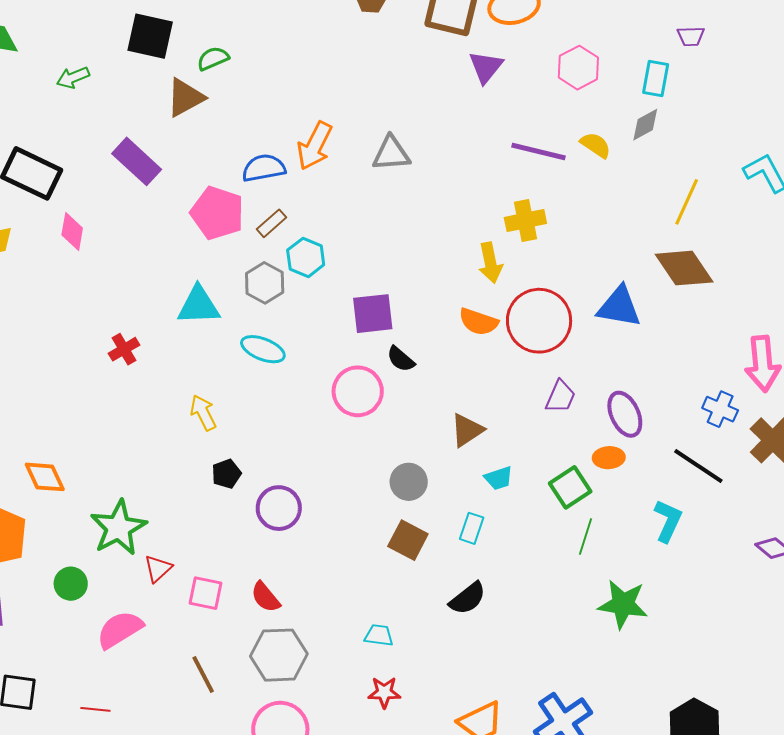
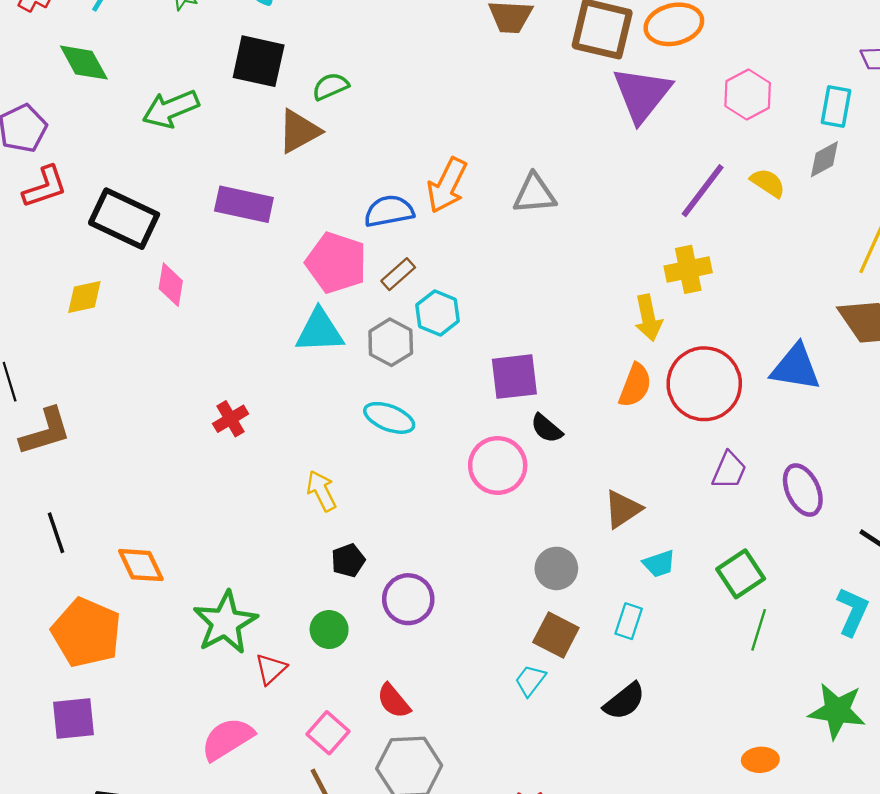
purple triangle: (486, 67) -> (642, 94), size x1.5
green arrow: (73, 78) -> (171, 109), size x1.5
purple line: (538, 152) -> (703, 191), turned -66
purple rectangle: (137, 161) -> (244, 204), turned -30
cyan triangle: (199, 305) -> (320, 331), moved
orange semicircle: (479, 322) -> (635, 385), turned -87
orange ellipse: (609, 458) -> (760, 760), moved
green circle: (71, 584) -> (329, 630), moved
pink square: (205, 593) -> (328, 733), moved, turned 30
green star: (623, 604) -> (837, 711), moved
cyan trapezoid: (379, 635) -> (530, 680), moved, turned -60

